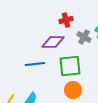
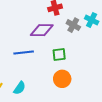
green square: (70, 66) -> (59, 55), size x0.6

